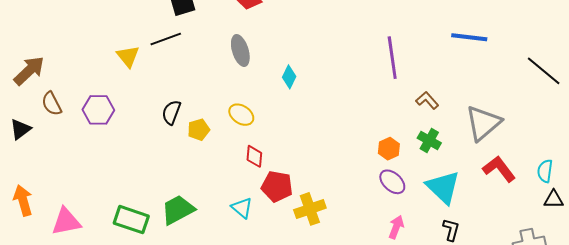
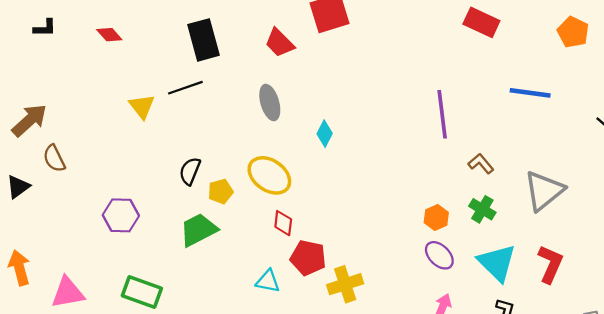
purple hexagon: (98, 110) -> (121, 215), moved
yellow ellipse: (241, 115) -> (269, 175), size x1.5
red L-shape: (499, 169) -> (550, 264), moved, turned 60
cyan triangle: (242, 208) -> (268, 281), turned -30
green trapezoid: (178, 210) -> (198, 230), moved

